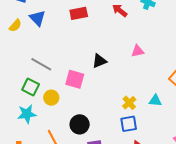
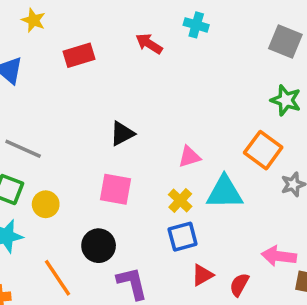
pink triangle: (138, 51) -> (189, 157), moved
pink square: (75, 79) -> (116, 189), moved
cyan triangle: (155, 100) -> (225, 192), size x1.6

